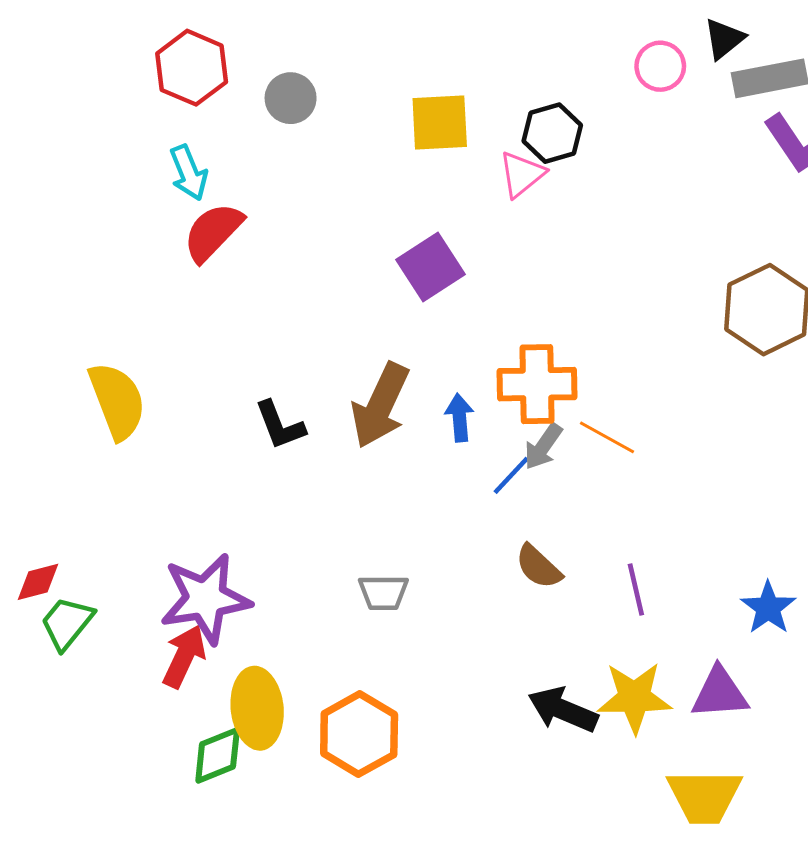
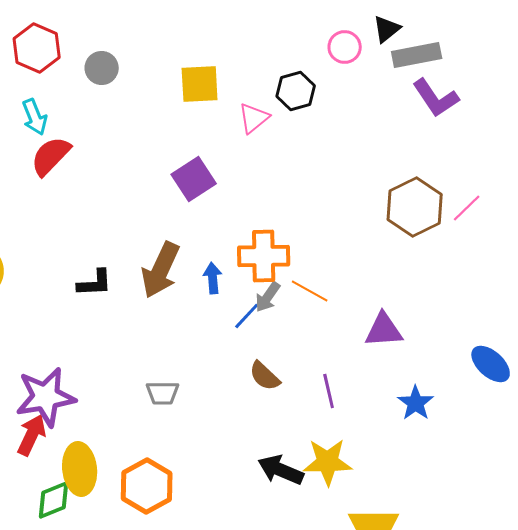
black hexagon: (552, 133) -> (296, 91), moved
black L-shape: (280, 425) -> (95, 283), turned -72
purple triangle: (720, 693) -> (384, 330), moved

